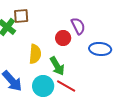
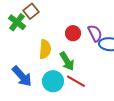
brown square: (21, 16) -> (31, 11), turned -35
purple semicircle: (78, 26) -> (95, 33), moved

